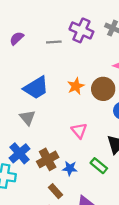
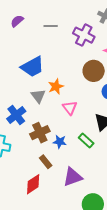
purple cross: (81, 30) -> (84, 35), moved
orange star: (76, 86) -> (56, 86), moved
gray triangle: (27, 118) -> (38, 96), moved
blue cross: (20, 153) -> (16, 115), moved

